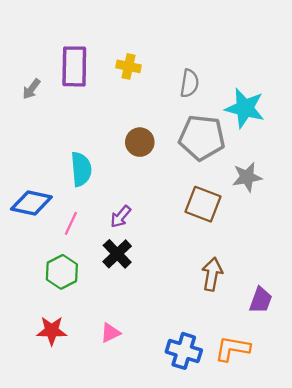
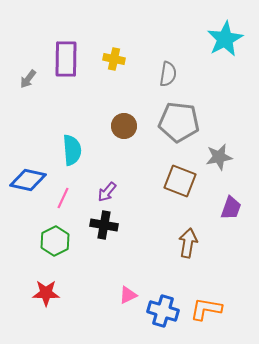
cyan star: (245, 108) -> (225, 39), moved, turned 30
black cross: (117, 254) -> (104, 225), turned -36
purple trapezoid: (261, 300) -> (231, 208), moved
pink triangle: (110, 333) -> (128, 295), moved

